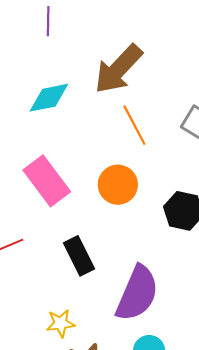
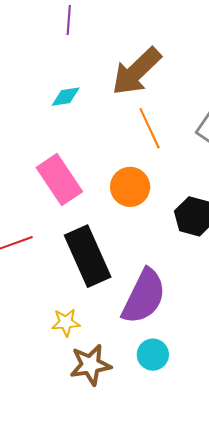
cyan diamond: (49, 98) -> (66, 97), size x0.7
black rectangle: (79, 256) -> (88, 256), size x1.5

